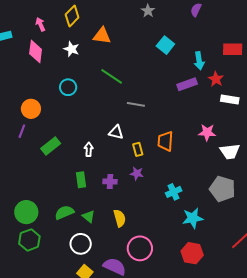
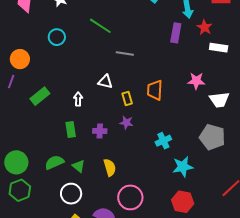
purple rectangle: (187, 84) -> (176, 33), turned -60

